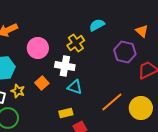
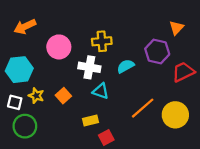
cyan semicircle: (97, 25) -> (126, 66), moved
orange triangle: (142, 31) -> (176, 28), turned 32
yellow cross: (76, 43) -> (102, 41), turned 30
orange square: (42, 83) -> (63, 96), moved

